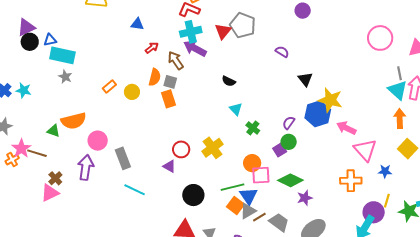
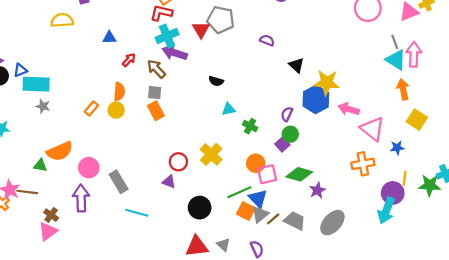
orange semicircle: (155, 77) -> (119, 92), moved
cyan triangle: (236, 109) -> (229, 109), turned -48

